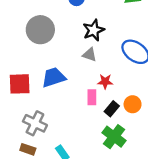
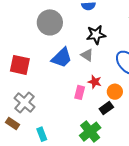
blue trapezoid: (54, 77) -> (62, 58), moved, turned 140
orange circle: (133, 104) -> (115, 92), moved
black rectangle: (112, 109) -> (106, 108), moved

